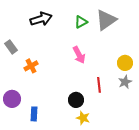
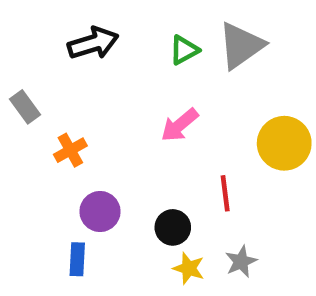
pink arrow: (79, 55) -> (180, 125), turned 78
yellow circle: (125, 63) -> (284, 143), size x1.5
gray star: (125, 82) -> (241, 262), moved
purple circle: (12, 99) -> (100, 211), moved

